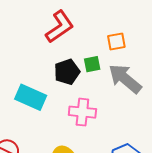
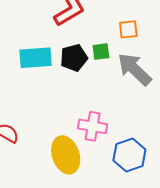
cyan rectangle: (31, 97) -> (36, 58), moved, turned -32
pink cross: (82, 112) -> (93, 126), moved

